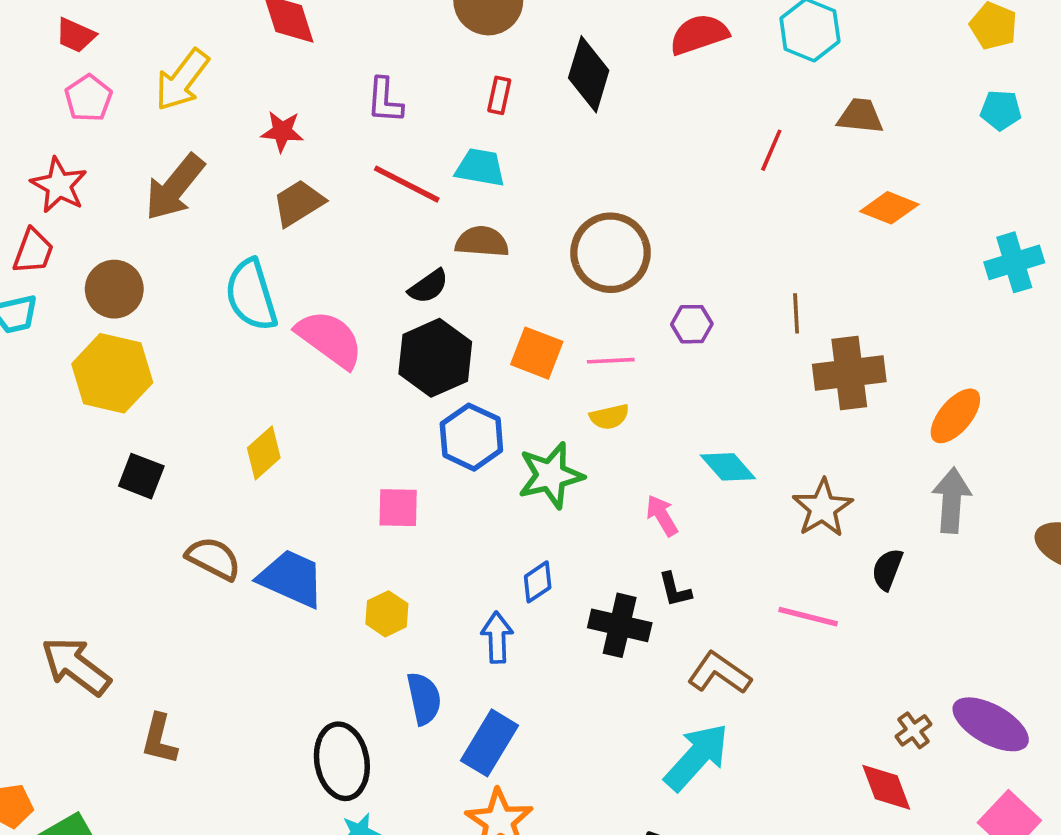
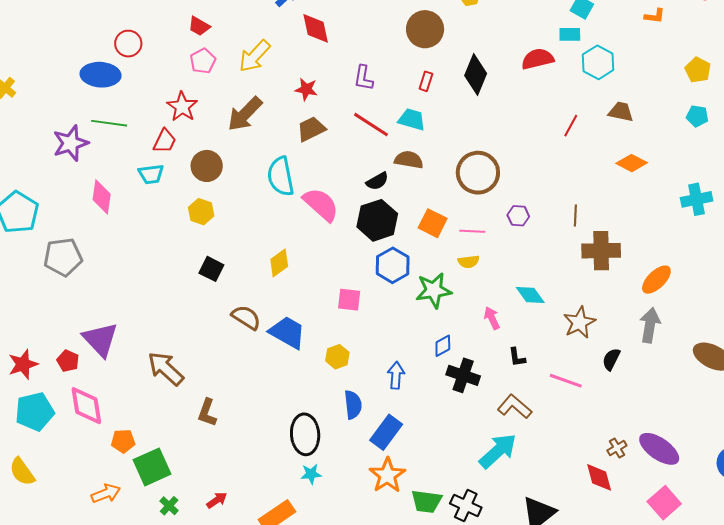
yellow hexagon: (112, 373) -> (201, 212), size x0.6
blue diamond: (538, 582) -> (443, 346), moved
black L-shape: (675, 590) -> (517, 357), moved

